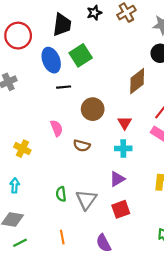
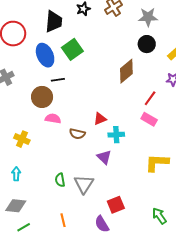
brown circle: (93, 109) -> (42, 97), moved
red triangle: (125, 123) -> (100, 119), moved, turned 40
pink semicircle: (57, 128) -> (53, 119), turned -56
purple triangle: (117, 179) -> (104, 157), moved, turned -42
red square: (121, 209) -> (116, 205), moved

